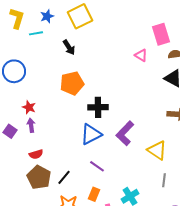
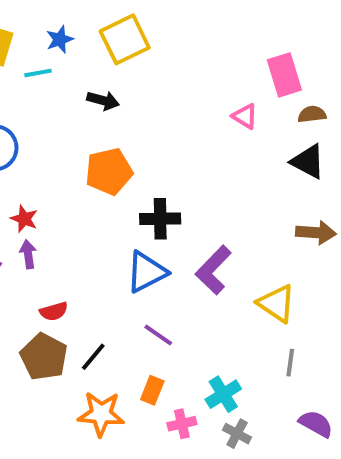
black arrow: (69, 47) -> (103, 101), turned -42
red semicircle: (36, 154) -> (54, 311), moved

